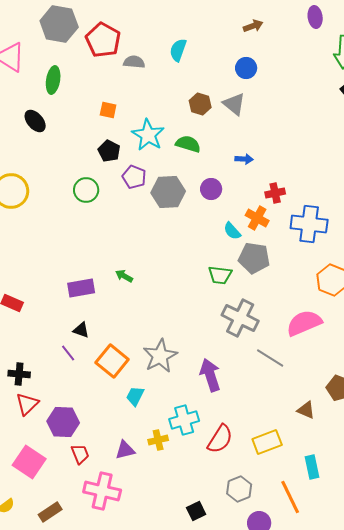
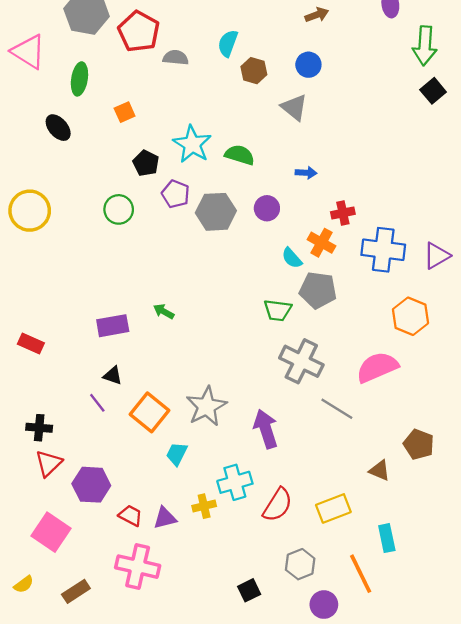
brown hexagon: (200, 104) -> (254, 71), moved
orange square: (108, 110) -> (125, 112), moved, turned -36
red trapezoid: (80, 454) -> (130, 516), moved, turned -40

